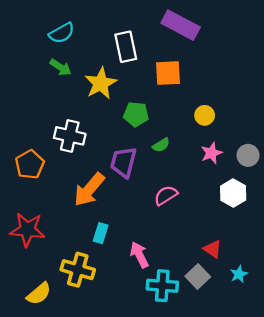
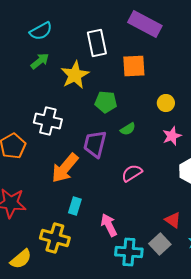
green arrow: (61, 67) -> (40, 61), turned -72

